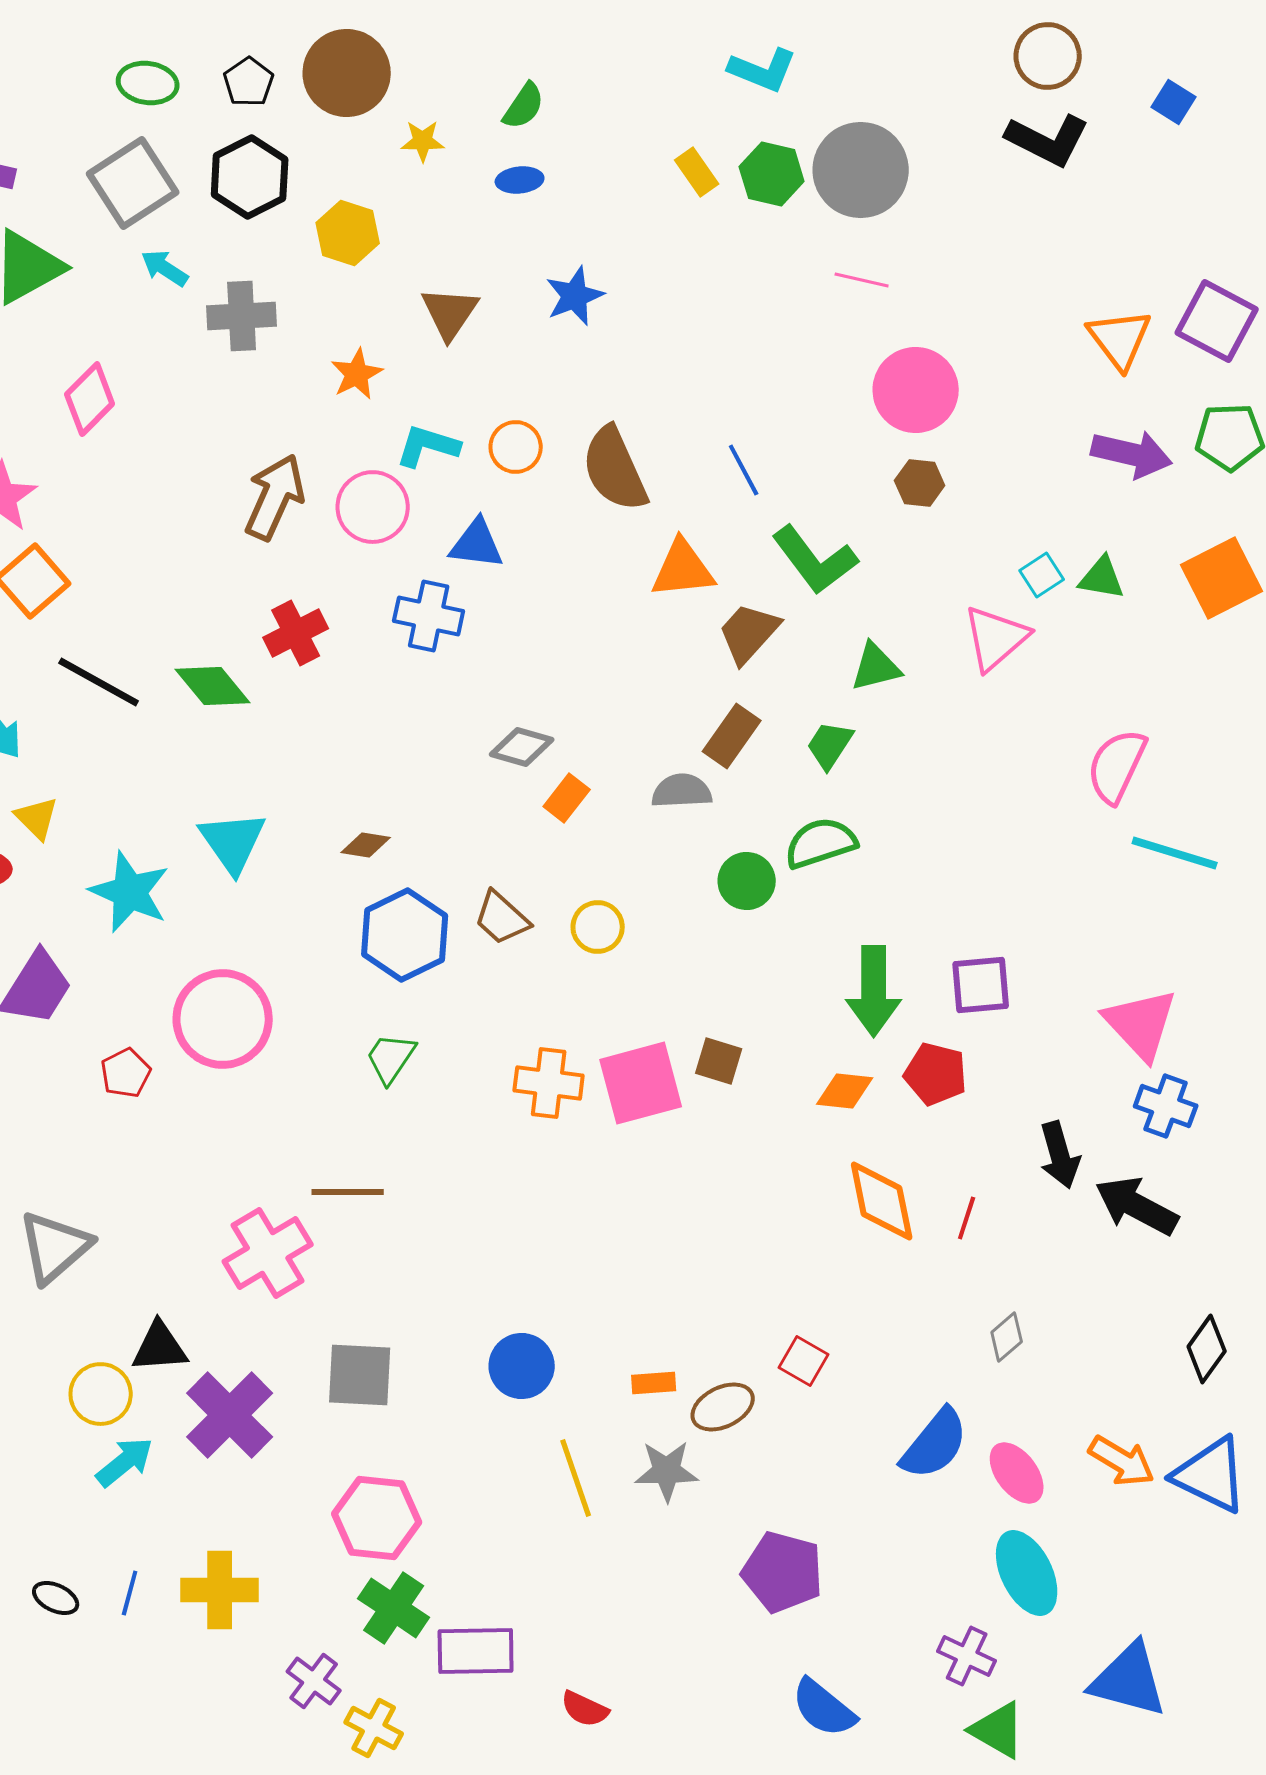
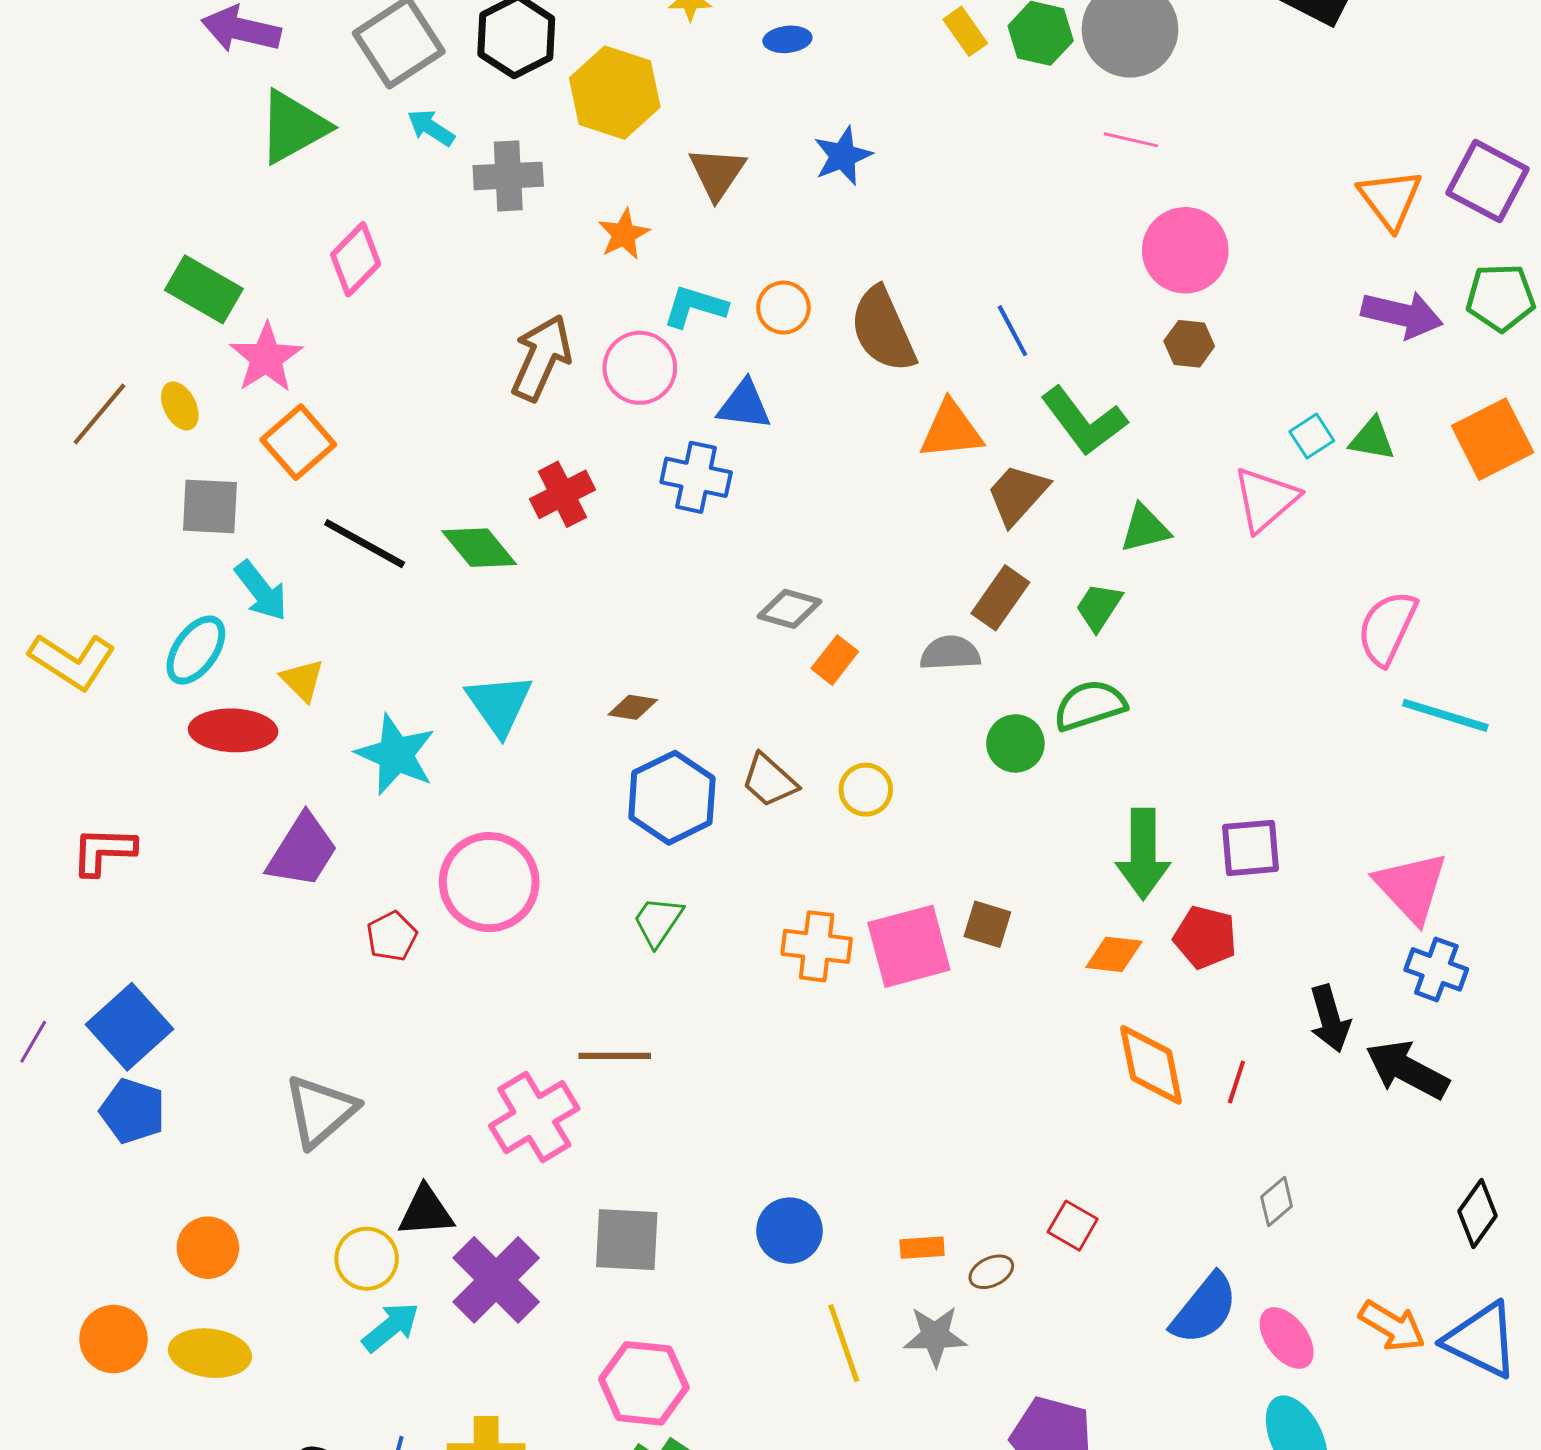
yellow hexagon: (348, 233) -> (615, 93), size x1.4
brown ellipse: (723, 1407) -> (991, 1272), size x0.7

